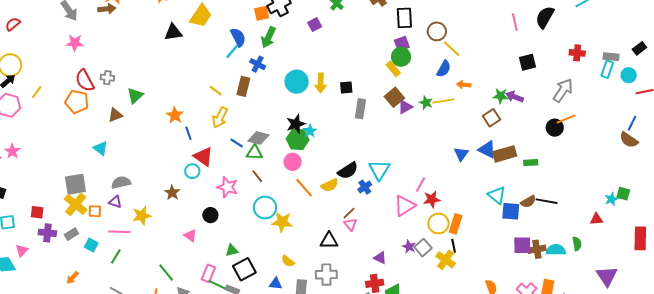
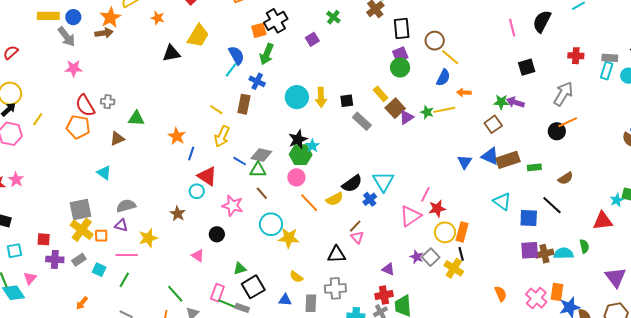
yellow rectangle: (393, 69) -> (381, 94), moved
green triangle: (135, 96) -> (136, 118), turned 48
gray rectangle: (360, 109) -> (362, 121), turned -54
blue line: (188, 133) -> (191, 154), turned 40
black line: (547, 201) -> (552, 205), turned 35
brown semicircle: (528, 202) -> (566, 178), moved
blue square: (511, 211) -> (529, 218), moved
red triangle: (597, 219) -> (603, 221), size x1.5

